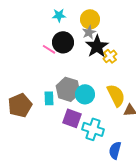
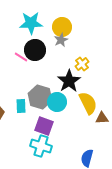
cyan star: (59, 15) -> (31, 23), size x1.6
black star: (97, 46) -> (69, 81), moved
cyan cross: (93, 129) -> (41, 146), moved

